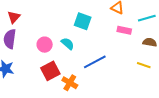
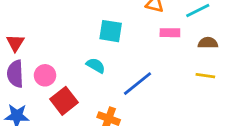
pink circle: (45, 45) -> (45, 75), moved
red square: (50, 71) -> (64, 101), moved

